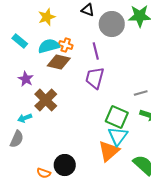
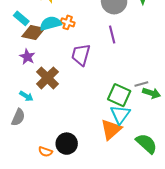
purple line: (96, 51) -> (112, 35), moved
brown diamond: (59, 62) -> (33, 32), moved
purple trapezoid: (95, 78) -> (81, 55), moved
gray line: (141, 93) -> (141, 84), moved
cyan arrow: (25, 118) -> (26, 96), turned -128

